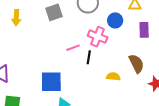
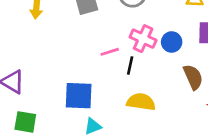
blue circle: (115, 20) -> (172, 42), moved
yellow semicircle: (113, 77) -> (141, 102), moved, size x1.5

